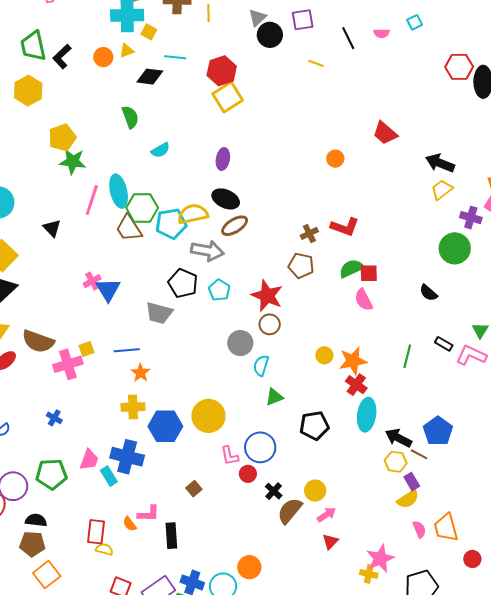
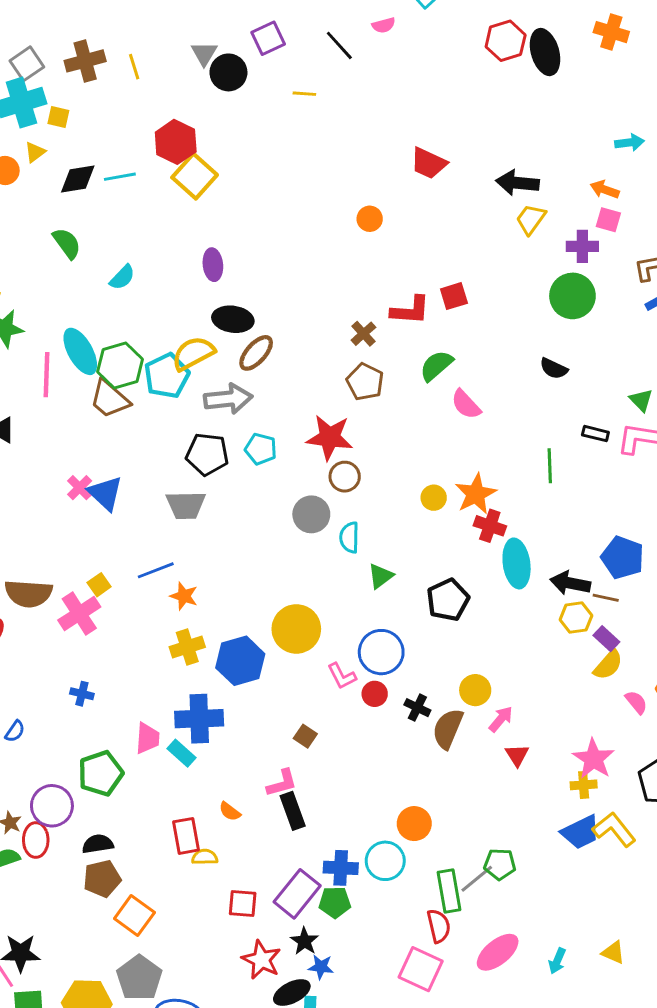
cyan line: (175, 57) -> (120, 177), moved
brown pentagon: (301, 266) -> (365, 382), turned 30
red square: (369, 273) -> (454, 296), moved
pink L-shape: (148, 514) -> (282, 783), moved

